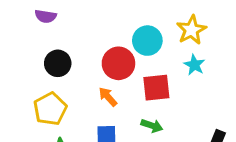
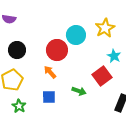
cyan star: (194, 65) -> (114, 56), moved
red square: (156, 88) -> (102, 76), moved, turned -30

